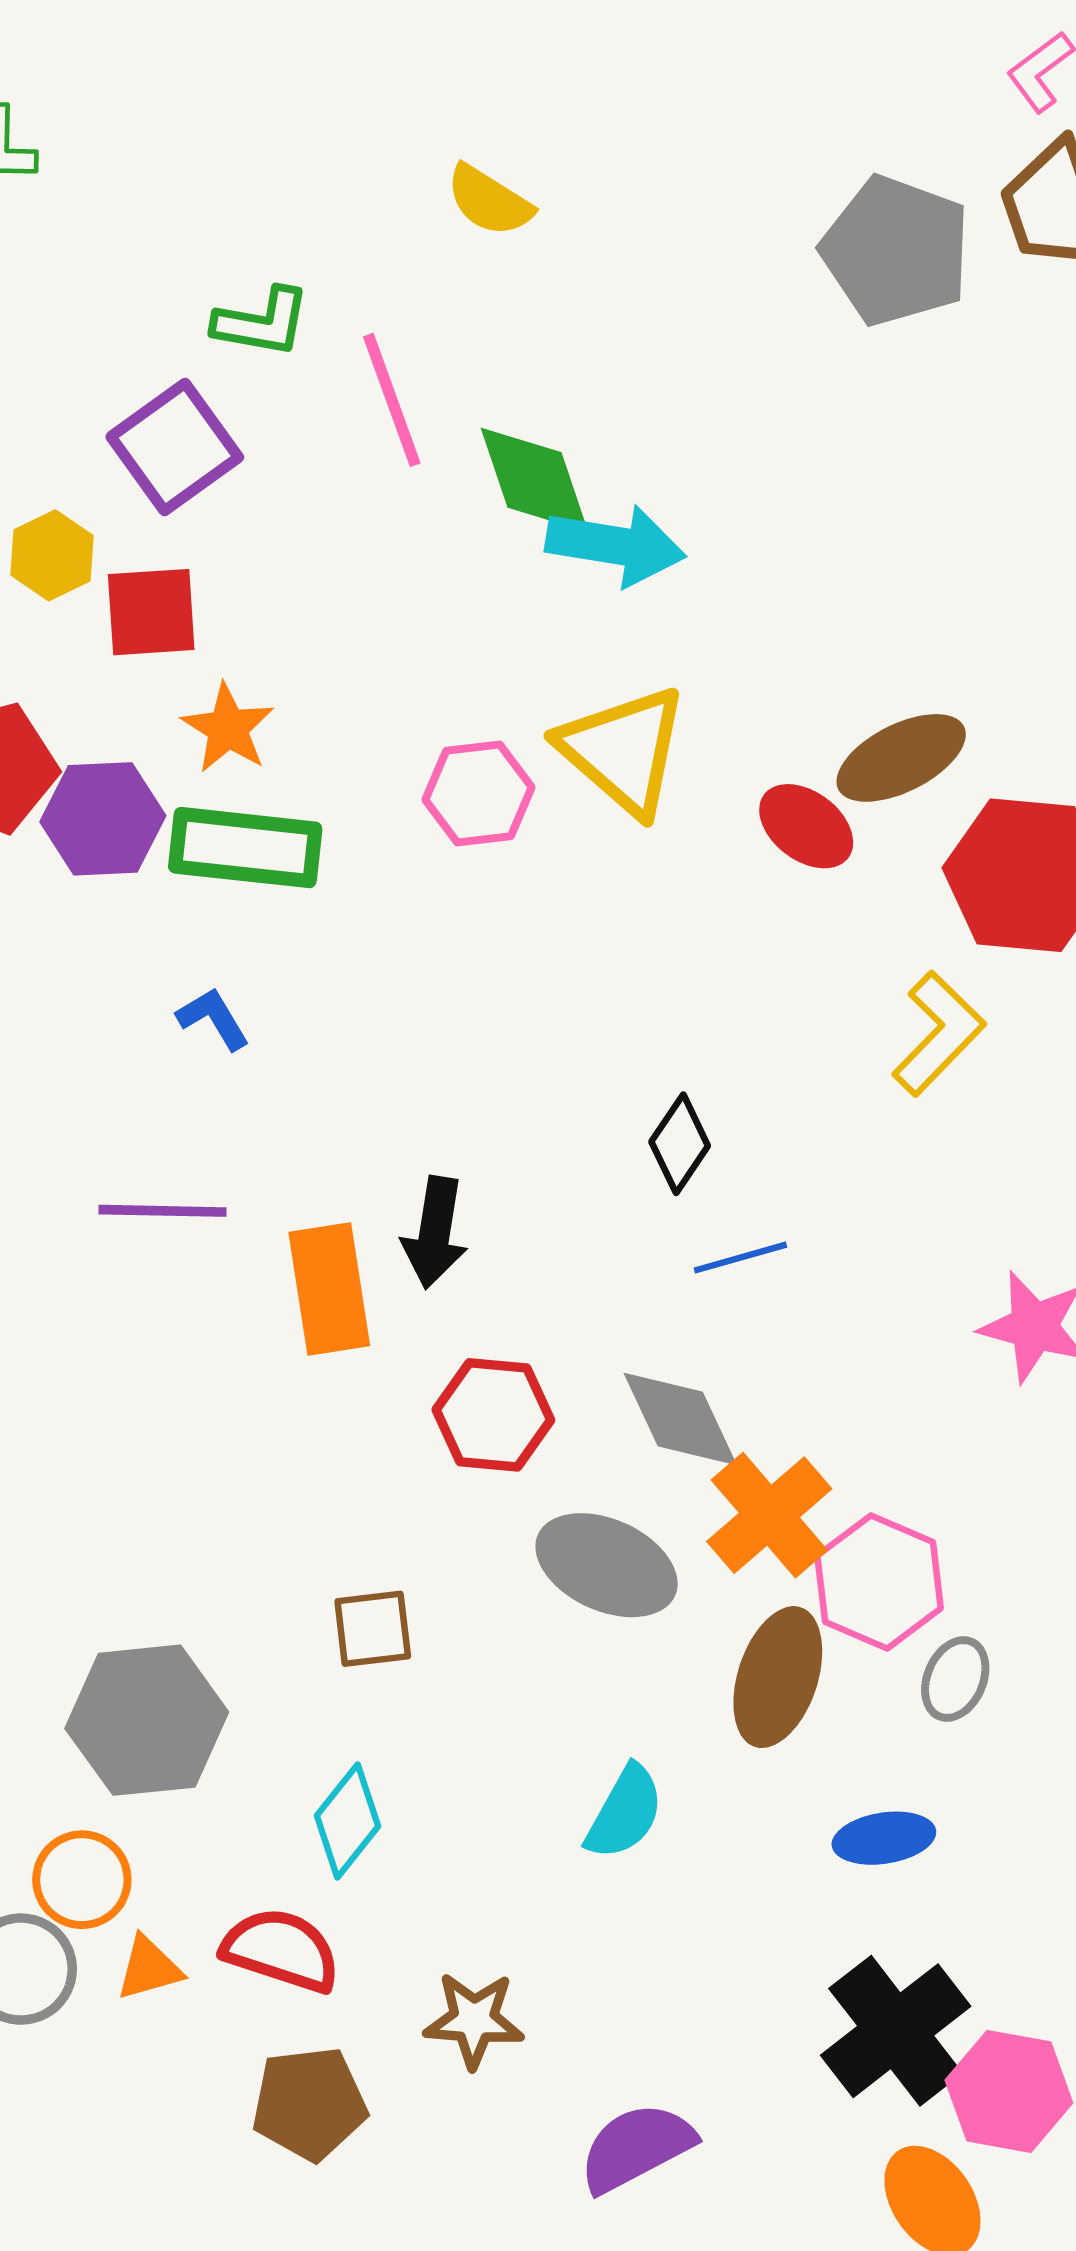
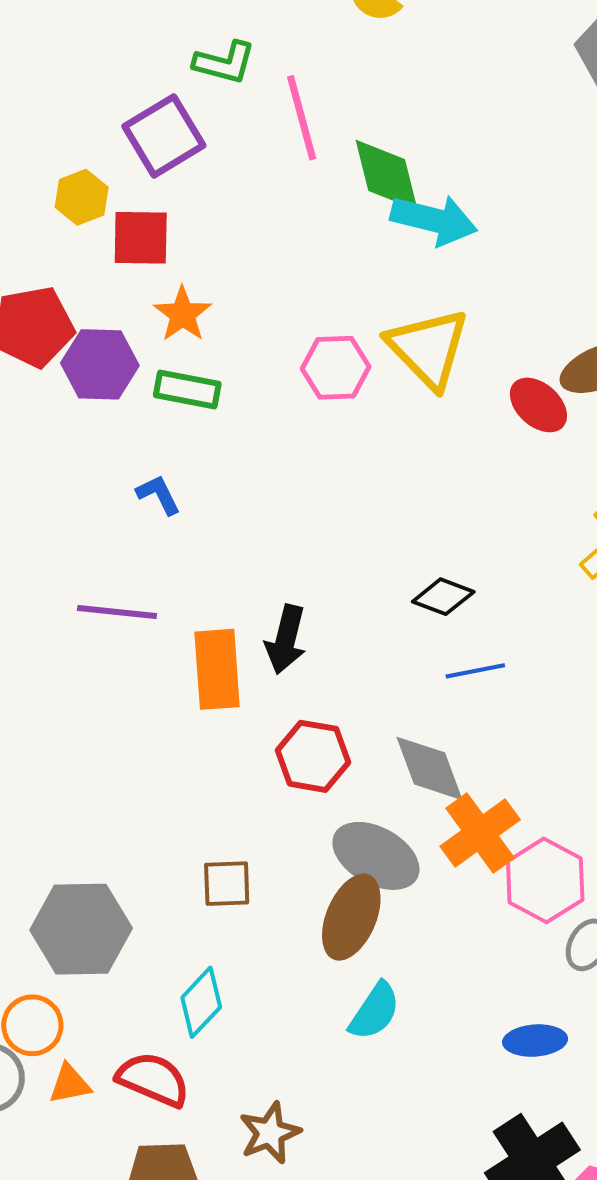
green rectangle: (245, 848) -> (187, 390), size x0.7
black diamond: (680, 1144) -> (443, 597), turned 72
brown ellipse: (778, 1677) -> (351, 917), moved
brown star: (474, 2020) -> (270, 1133), turned -30

